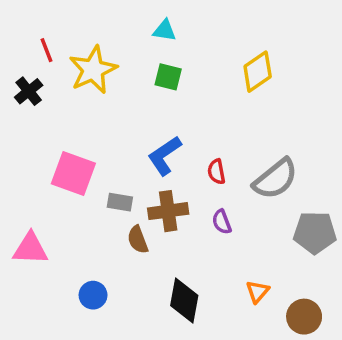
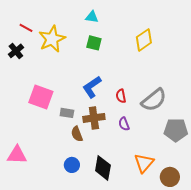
red line: (47, 50) -> (26, 28), turned -40
pink triangle: (30, 249) -> (17, 155), moved
orange triangle: (258, 292) -> (144, 163), size x1.5
blue circle: (93, 295) -> (72, 165), moved

